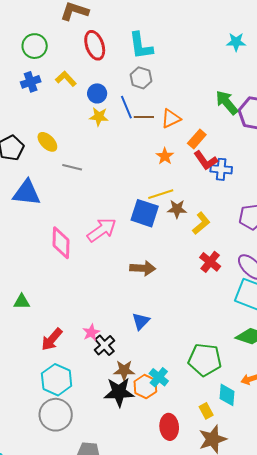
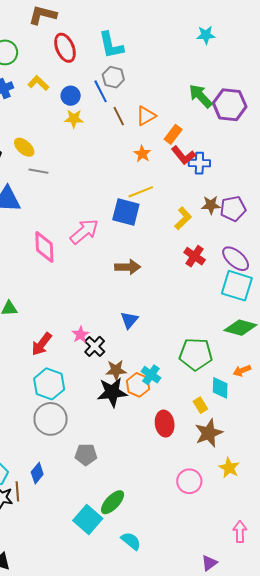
blue line: (126, 107) -> (101, 91), moved
brown line: (144, 117) -> (119, 116), turned 66
gray line: (72, 167) -> (38, 171), moved
brown star: (177, 209) -> (211, 205), moved

